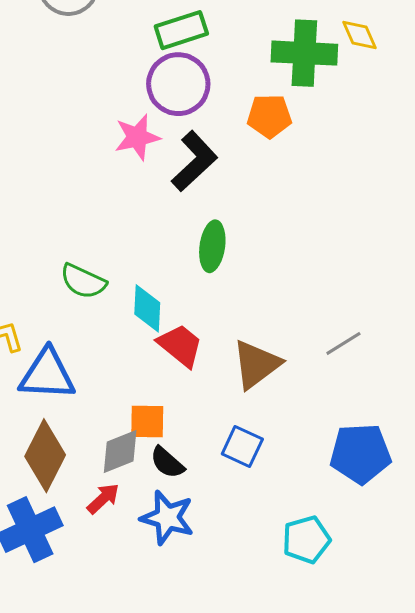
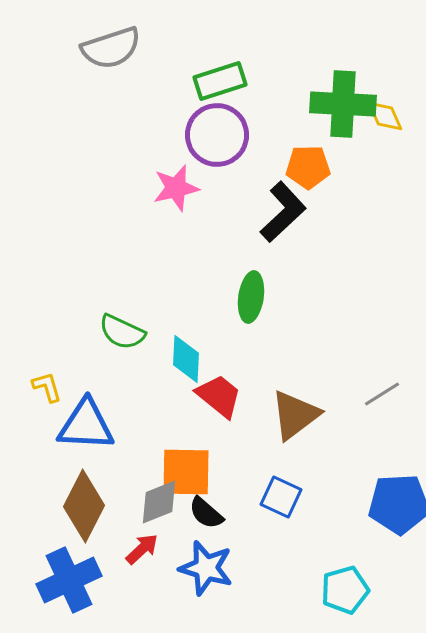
yellow diamond: (359, 35) -> (385, 116), moved
black L-shape: (194, 161) -> (283, 212), moved
orange square: (147, 421) -> (186, 472), size x1.4

